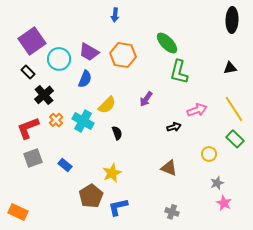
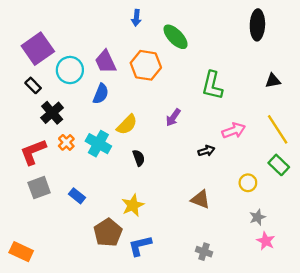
black ellipse: (232, 20) -> (257, 25), moved
green ellipse: (167, 43) -> (176, 37), moved
purple trapezoid: (89, 52) -> (105, 62), turned 35

